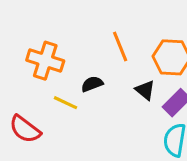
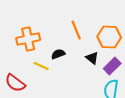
orange cross: (45, 61) -> (28, 39), turned -30

